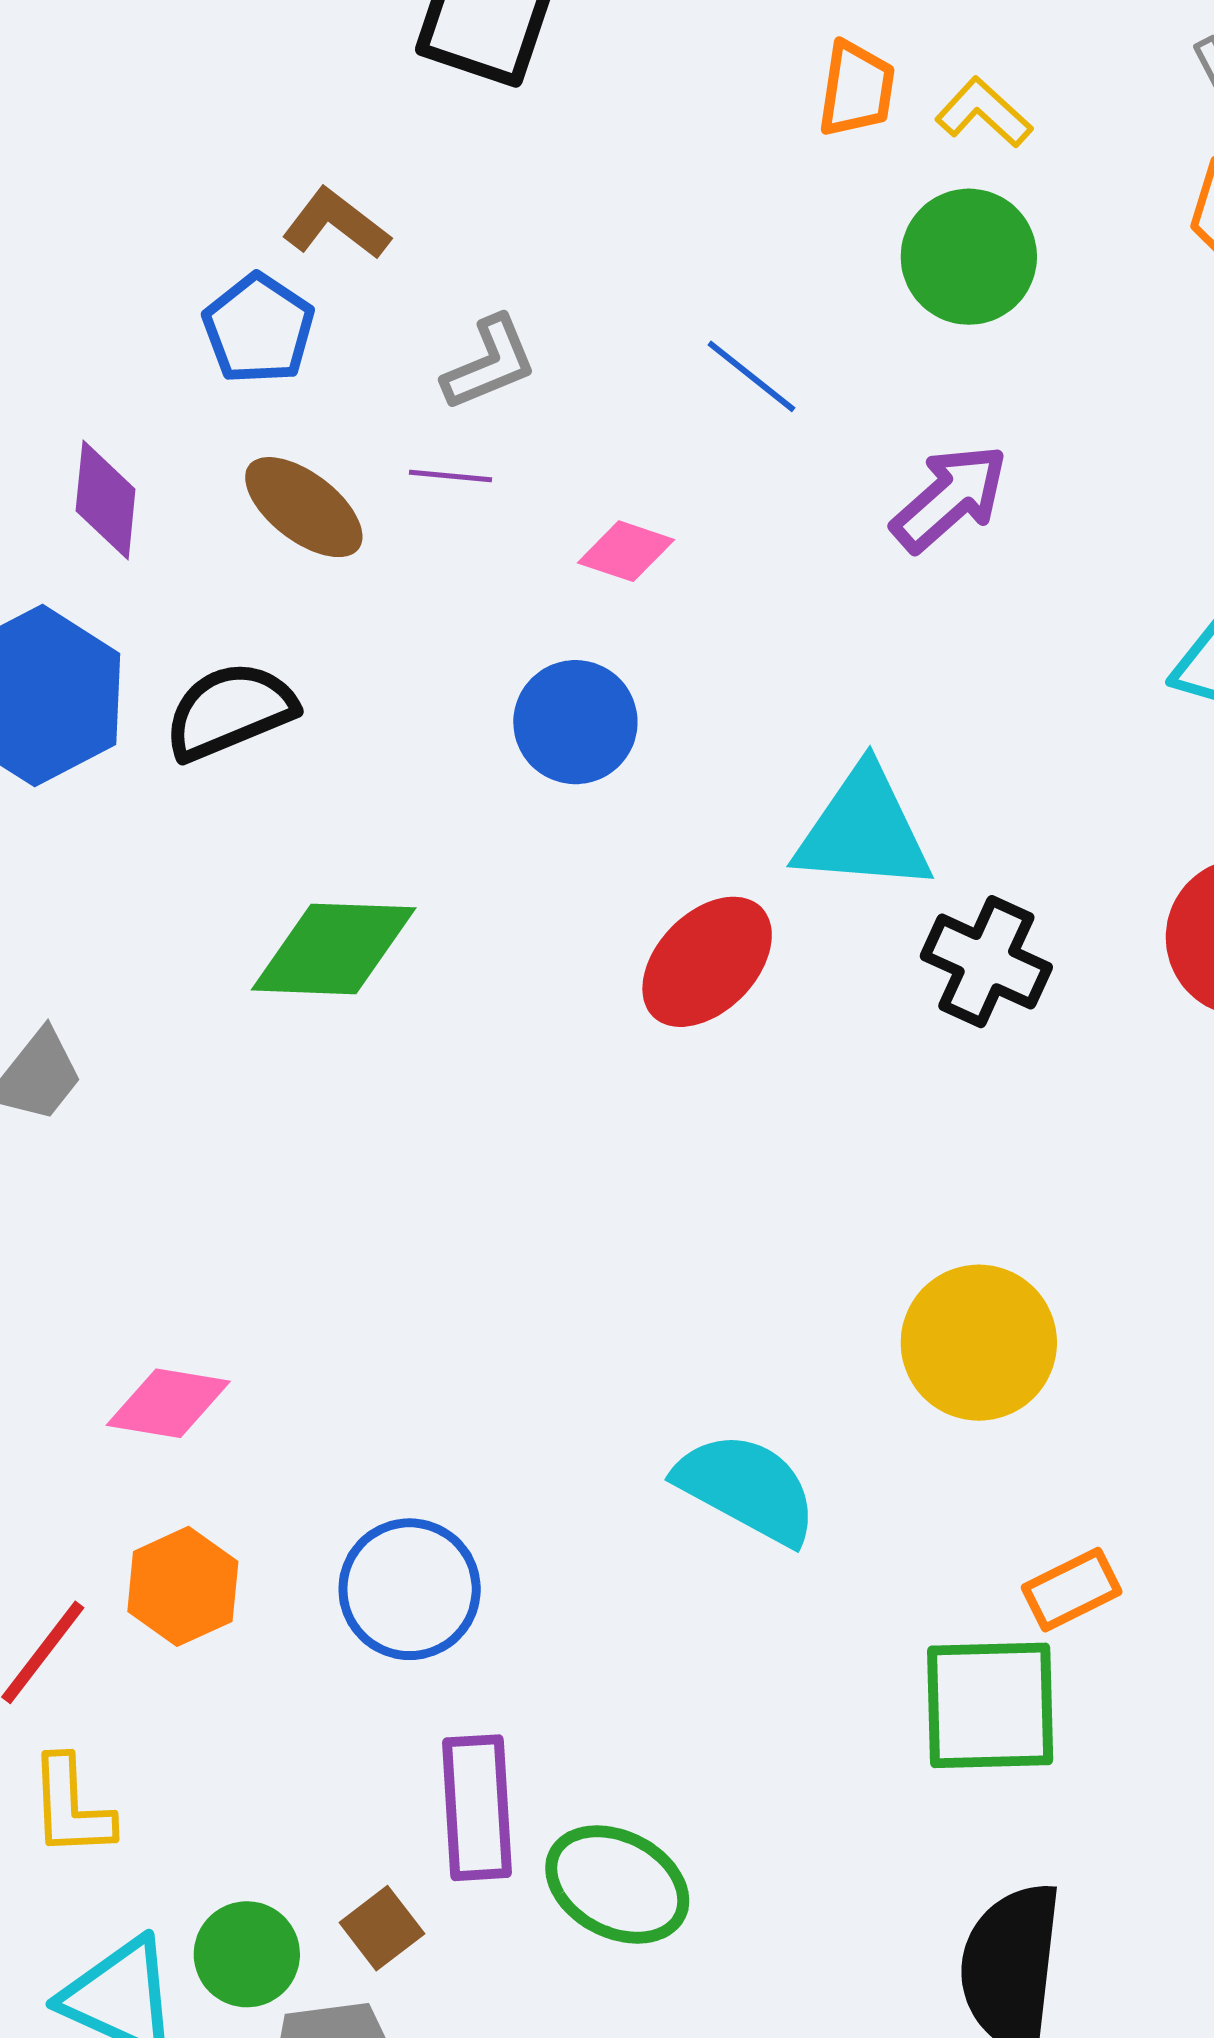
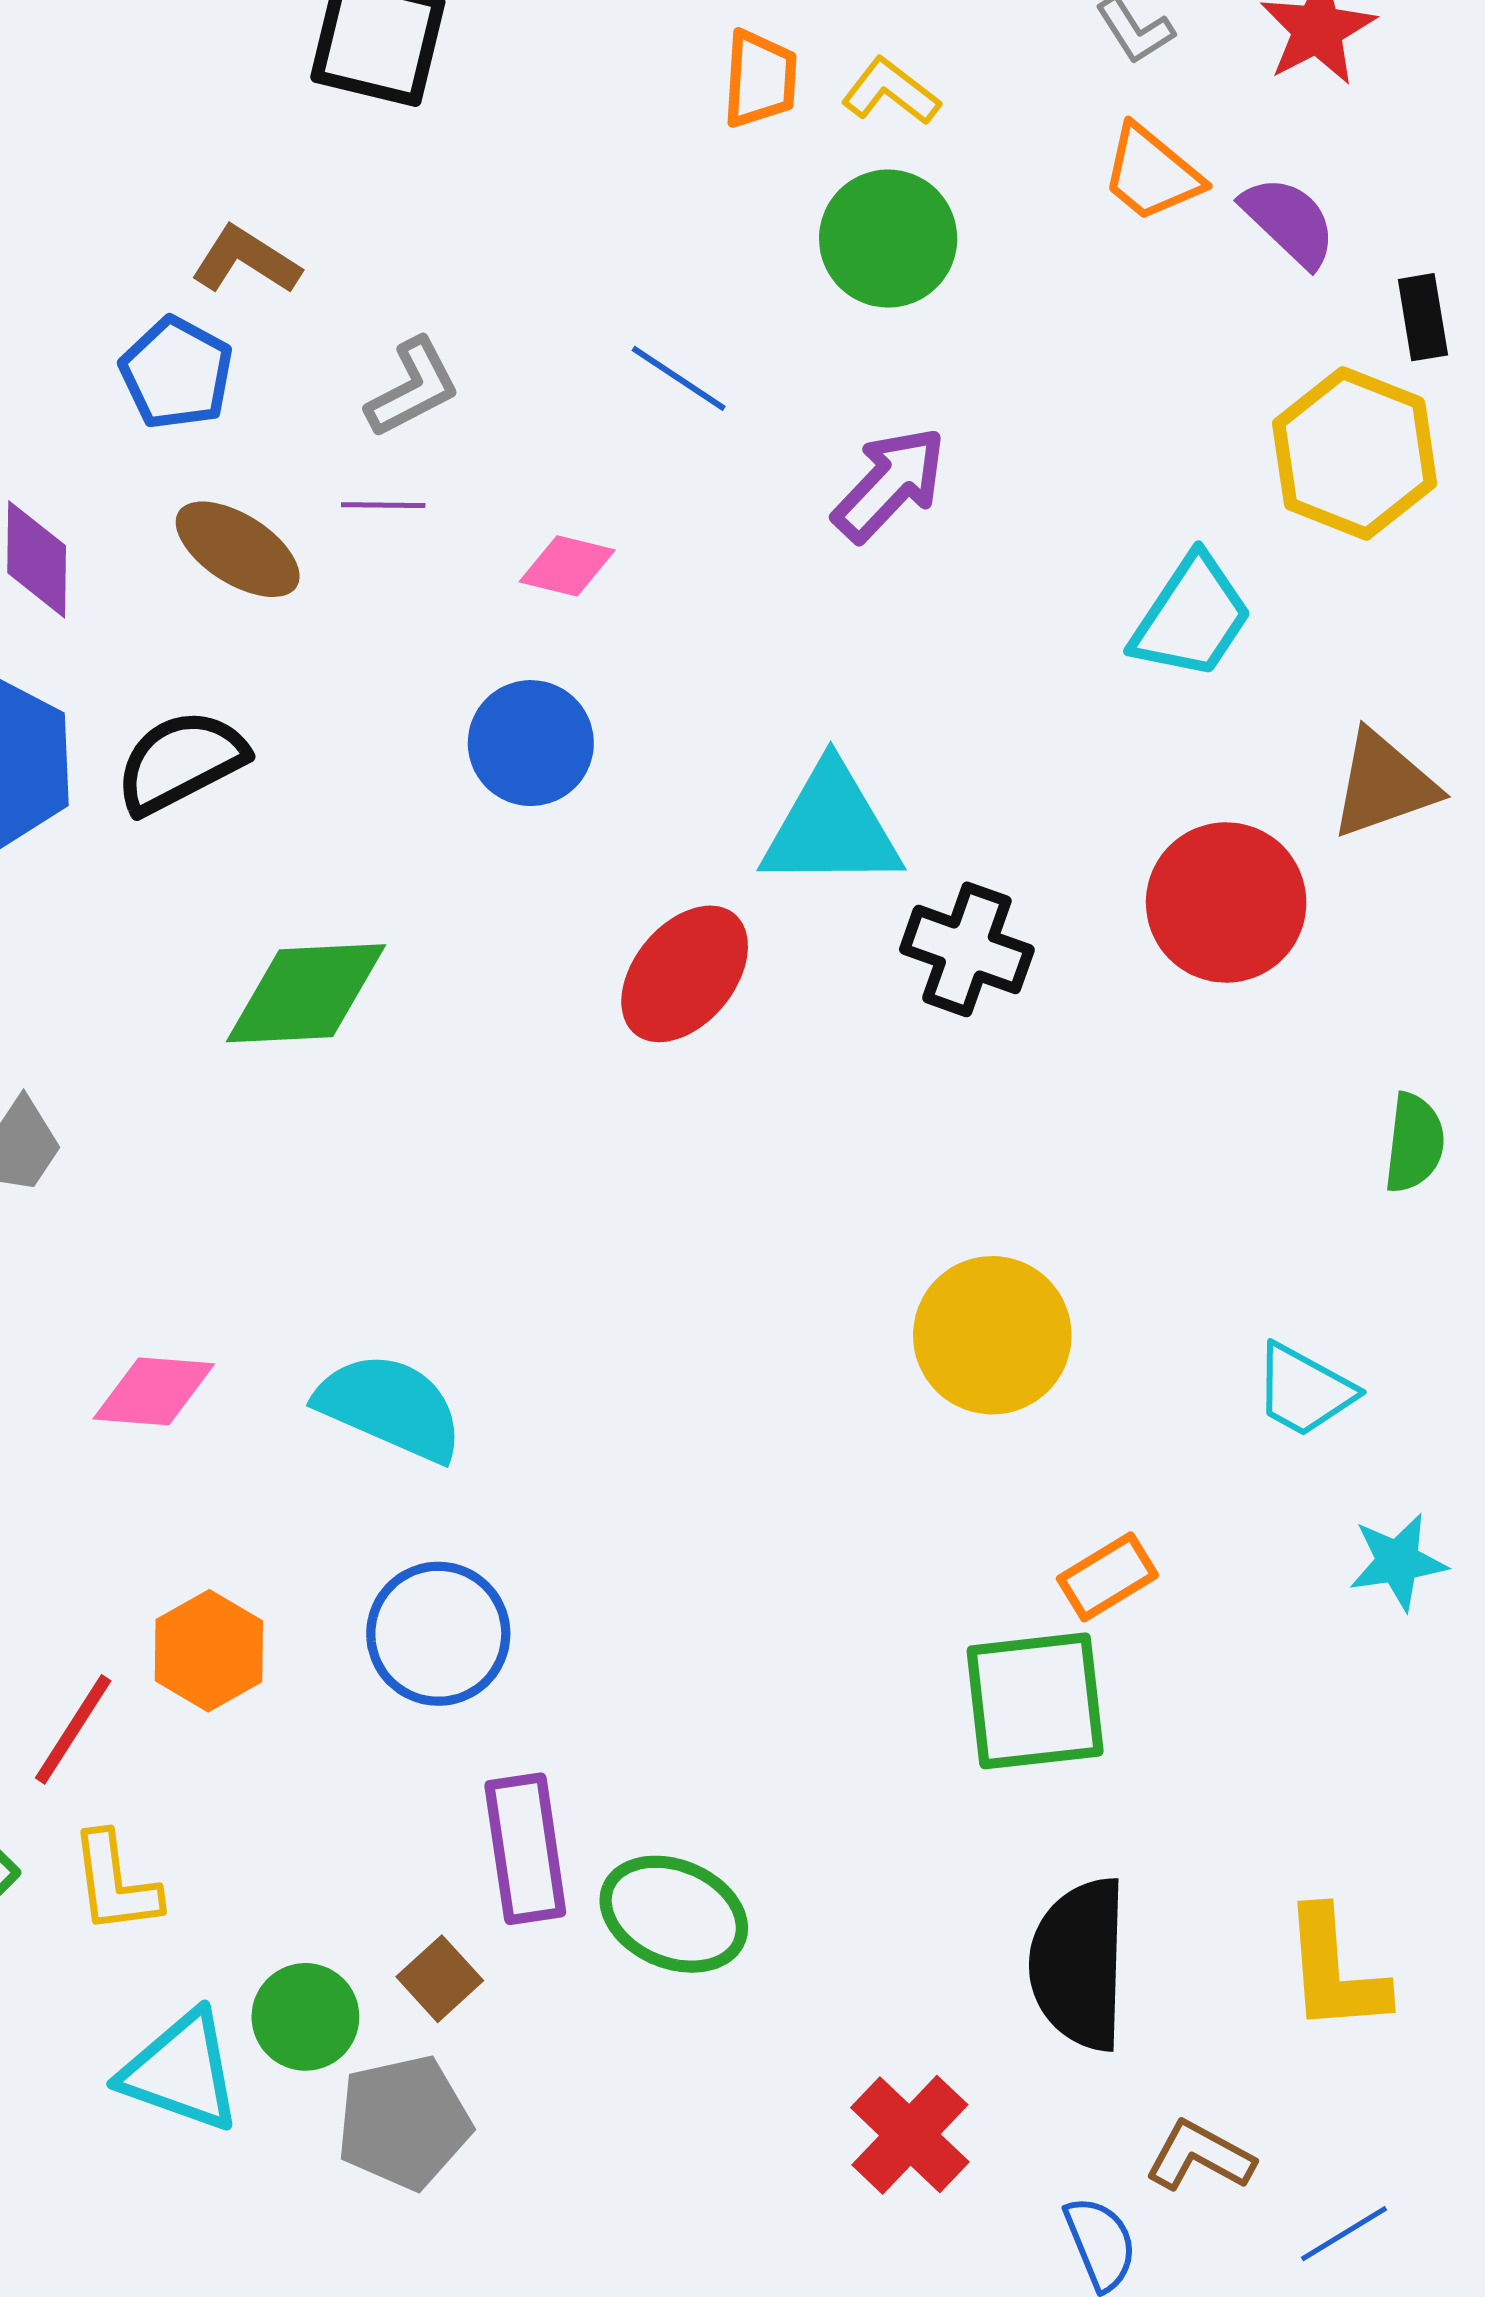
pink diamond: (168, 1403) -> (154, 1391), moved
cyan semicircle: (747, 1488) -> (390, 1407), moved

